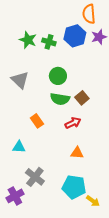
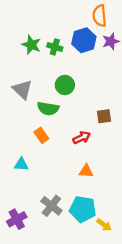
brown square: (82, 98) -> (104, 116), moved, turned 32
green semicircle: (60, 99) -> (48, 108), moved
gray cross: (35, 177) -> (51, 206), moved

